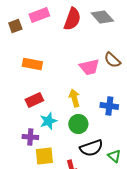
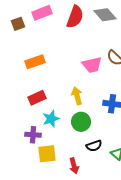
orange rectangle: (32, 64) -> (35, 62), turned -30
black semicircle: (91, 148) -> (94, 146), size x0.7

